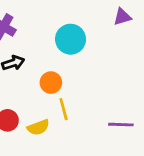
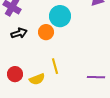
orange circle: (51, 83) -> (46, 32), moved

